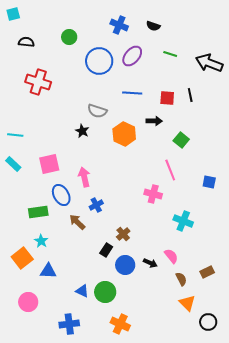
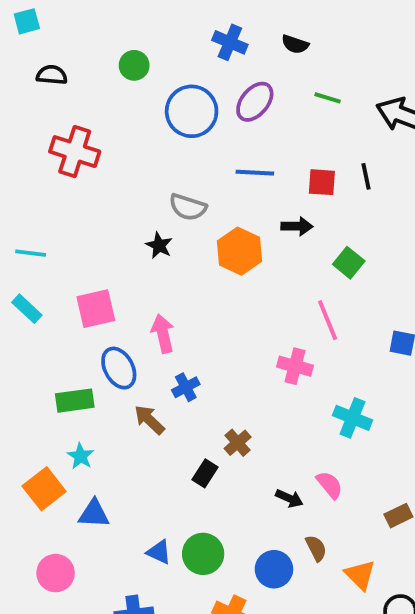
blue circle: (125, 265) -> (274, 569), moved
brown semicircle: (181, 279) -> (316, 548), moved

